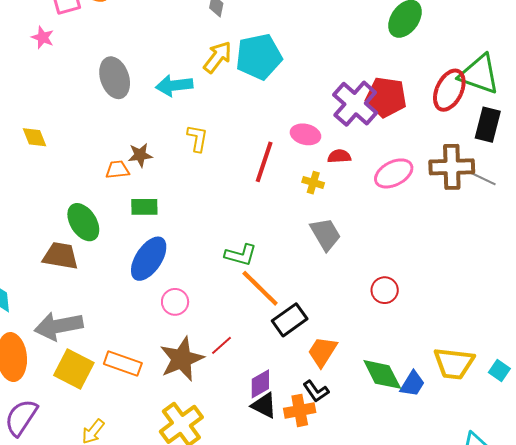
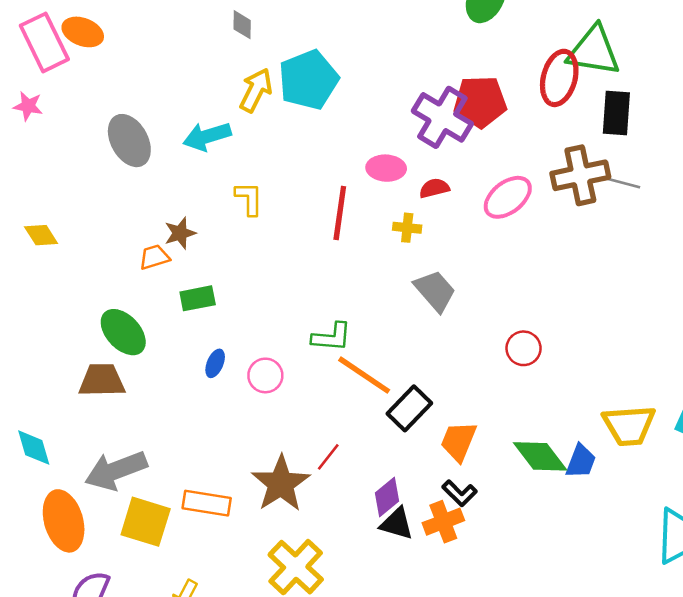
blue ellipse: (149, 259) -> (215, 363), size x0.5
pink circle: (175, 302) -> (265, 375), moved

